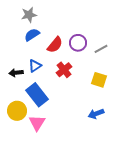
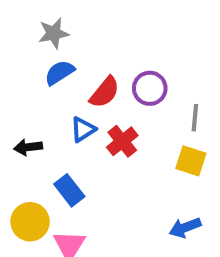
gray line: (101, 49) -> (195, 118), moved, turned -56
blue triangle: (35, 66) -> (83, 130), moved
blue rectangle: (37, 95) -> (69, 190), size x0.7

